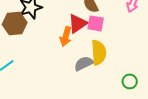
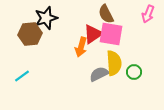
pink square: (96, 23) -> (111, 34), size x1.4
green circle: (130, 81) -> (134, 72), moved

